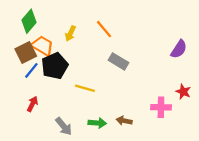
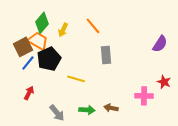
green diamond: (29, 21) -> (42, 23), moved
gray rectangle: (118, 61) -> (106, 55), turned 54

